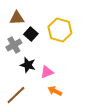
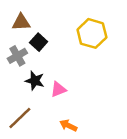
yellow hexagon: (60, 30) -> (92, 33), moved
orange arrow: (55, 91) -> (68, 125), moved

